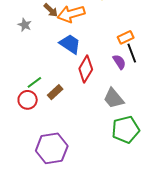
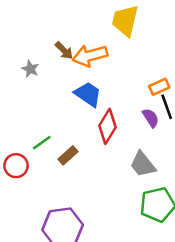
red circle: (28, 100) -> (16, 166), moved

